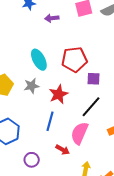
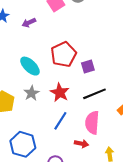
black line: (91, 107) -> (94, 94), turned 45
blue line: (50, 121) -> (60, 121), turned 36

